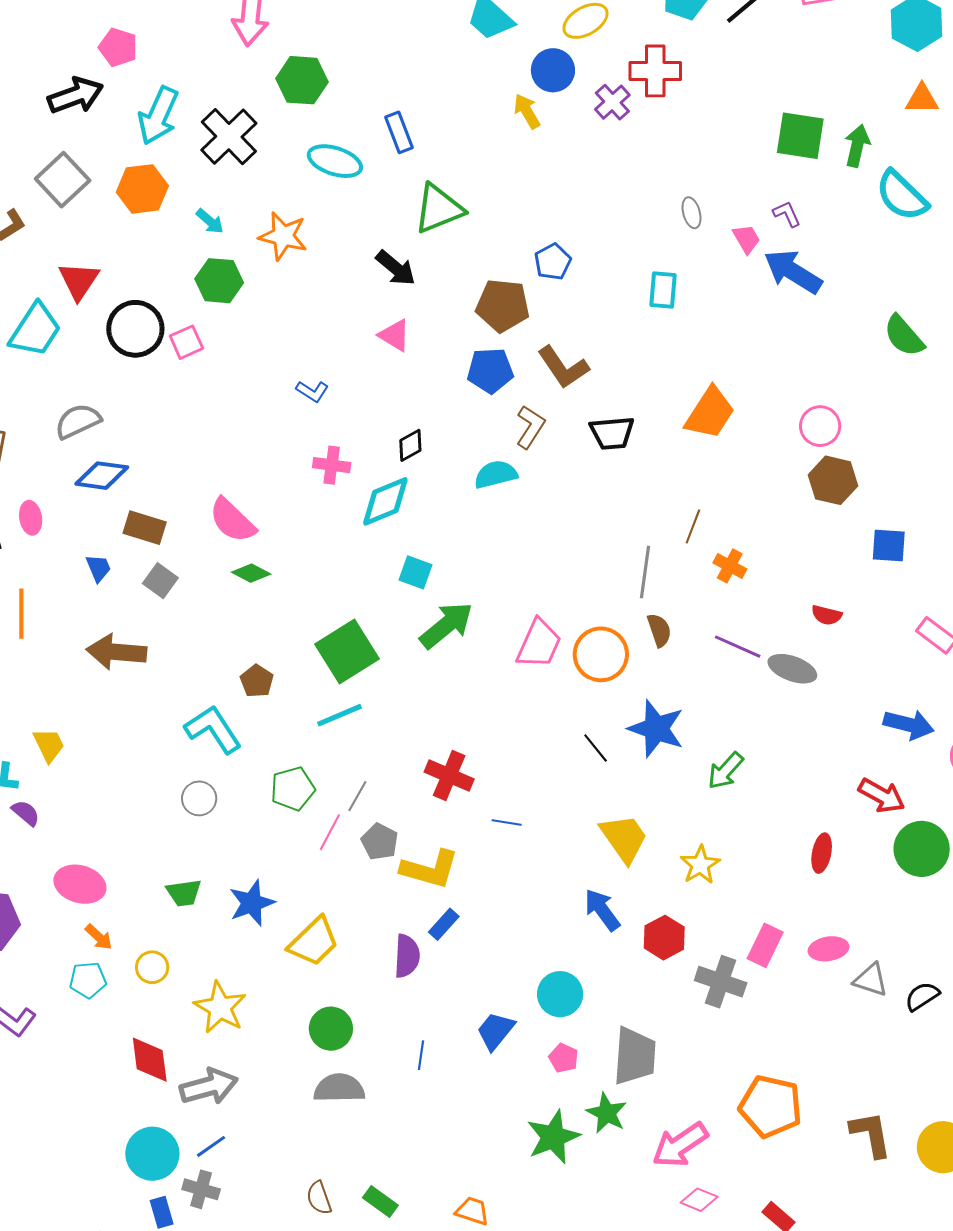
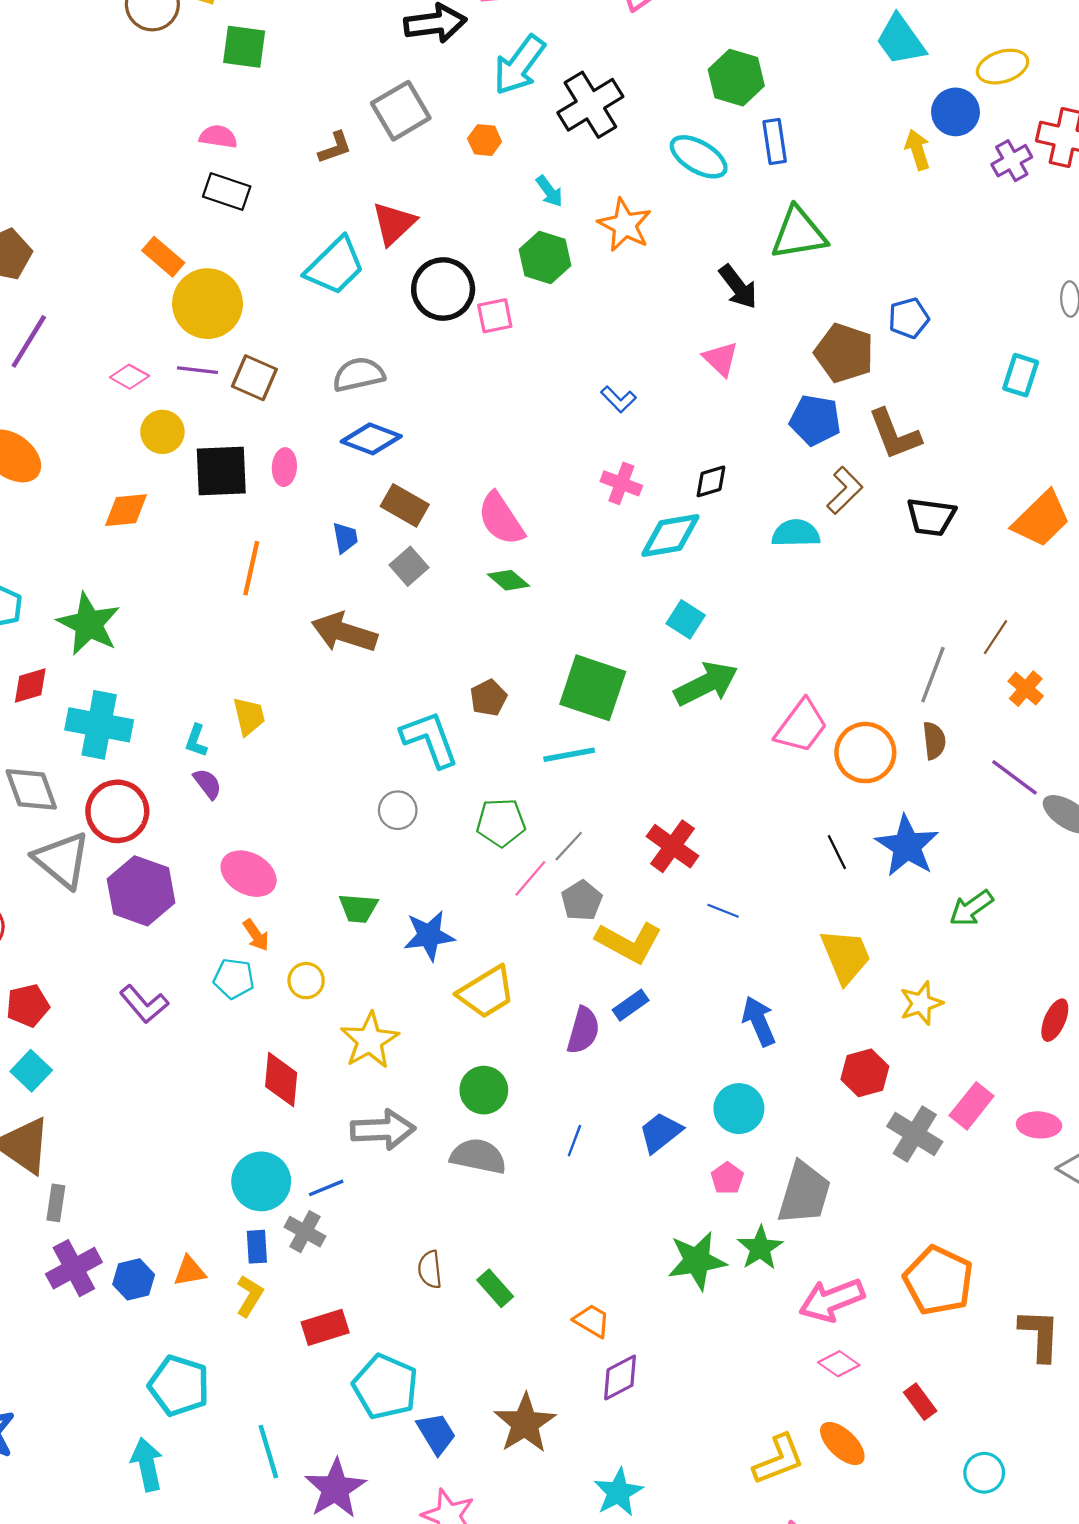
green hexagon: (302, 80) -> (736, 78), moved
orange hexagon: (142, 189) -> (485, 140), size x0.6
green square: (347, 651) -> (593, 688), turned 38
blue arrow: (602, 910) -> (759, 1021), moved
gray arrow: (209, 1086) -> (383, 1130), moved

